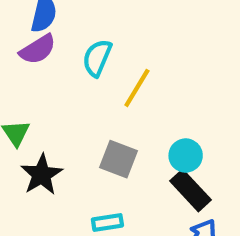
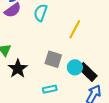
yellow line: (137, 88) -> (75, 29), moved
cyan circle: (186, 156) -> (75, 67), moved

